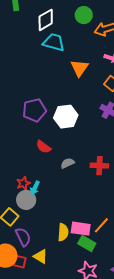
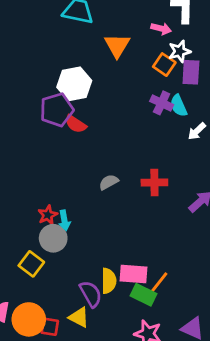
white hexagon: (66, 117) -> (74, 84), moved
red semicircle: (43, 147) -> (76, 124), moved
cyan arrow: (35, 188) -> (64, 220), turned -32
orange line: (101, 225) -> (159, 283), moved
purple semicircle: (23, 237) -> (91, 294), moved

